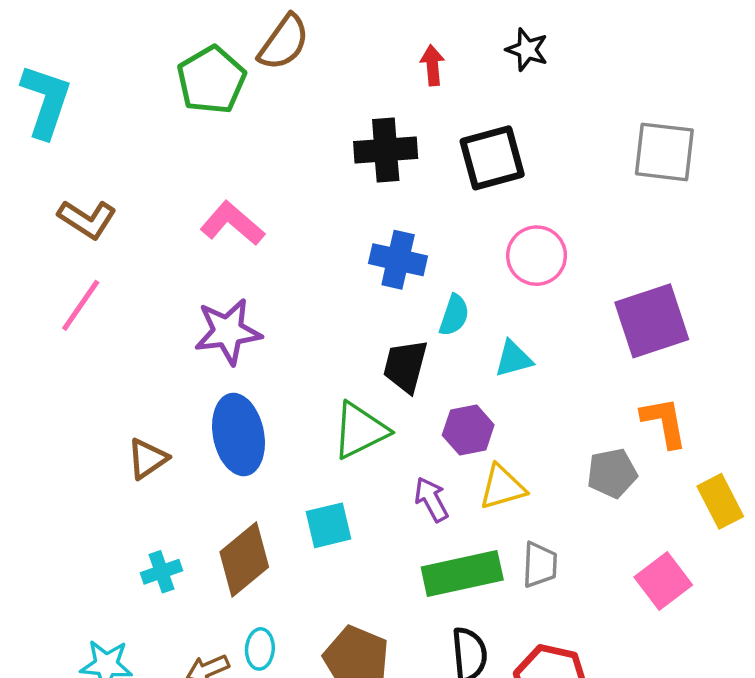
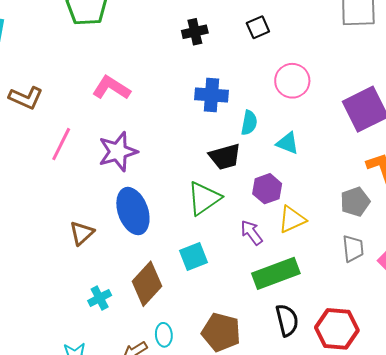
black cross: (386, 150) -> (195, 32), size x0.7
black square: (492, 158) -> (258, 27), size x0.6
pink line: (81, 305) -> (61, 144), moved
cyan triangle: (513, 359) -> (288, 143), turned 45
black trapezoid: (405, 366) -> (225, 157), turned -112
gray trapezoid: (540, 565) -> (353, 249), moved

